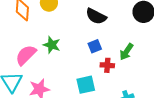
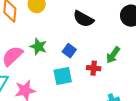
blue square: (95, 46) -> (69, 51), moved, turned -32
cyan square: (86, 85) -> (63, 76), moved

